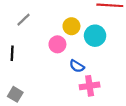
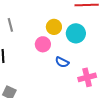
gray line: (23, 20) -> (10, 25), turned -56
pink cross: (90, 86) -> (87, 77), moved

